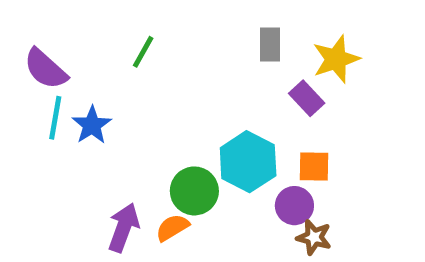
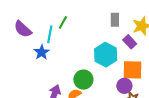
cyan line: (55, 118) -> (50, 34), moved
cyan hexagon: (248, 162) -> (106, 55), moved
orange square: (314, 167) -> (133, 70), size x1.5

